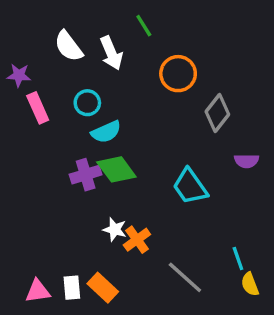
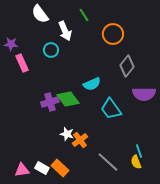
white semicircle: (68, 46) -> (40, 14), moved
orange circle: (178, 74) -> (113, 34), moved
cyan circle: (87, 103) -> (51, 50), moved
cyan semicircle: (106, 132) -> (92, 84), moved
purple semicircle: (247, 161) -> (144, 94), size x1.6
yellow semicircle: (250, 284) -> (136, 162), moved
white rectangle: (72, 288) -> (42, 168), turned -56

